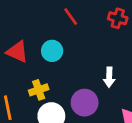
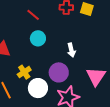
cyan circle: (52, 51) -> (38, 38), moved

